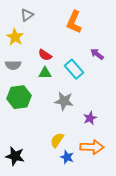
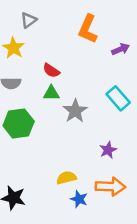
purple arrow: (97, 54) -> (121, 49), moved, turned 120
cyan rectangle: (74, 69) -> (118, 98), moved
gray star: (64, 101) -> (75, 111), moved, turned 30
yellow semicircle: (57, 140) -> (66, 178), turned 42

